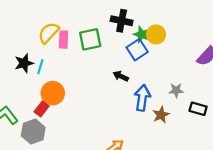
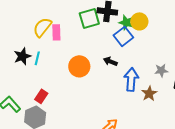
green square: (90, 39) -> (89, 18), moved
orange circle: (53, 93) -> (79, 66), moved

